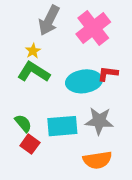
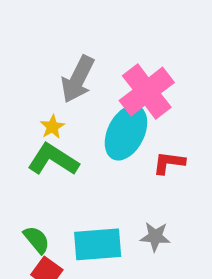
cyan ellipse: (84, 81) -> (126, 133), moved, turned -56
gray star: (99, 121) -> (155, 237), size x0.7

